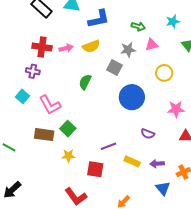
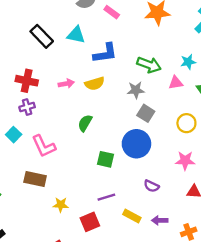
green arrow: (138, 26) -> (149, 65), size x1.5
pink triangle: (152, 45) -> (176, 83), moved
red cross: (42, 47) -> (27, 81), moved
gray square: (114, 68) -> (146, 113), moved
purple cross: (33, 71) -> (27, 107), turned -32
yellow circle: (164, 73) -> (186, 123), moved
green square: (68, 129) -> (105, 159), moved, turned -35
red square: (95, 169) -> (90, 222), turned -36

